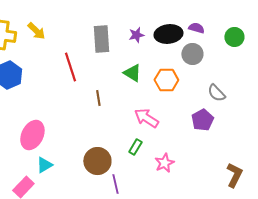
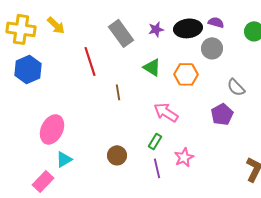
gray rectangle: (101, 39) -> (121, 33), turned -32
brown circle: (97, 161) -> (117, 155), size x0.7
purple line: (115, 184) -> (157, 168), moved

